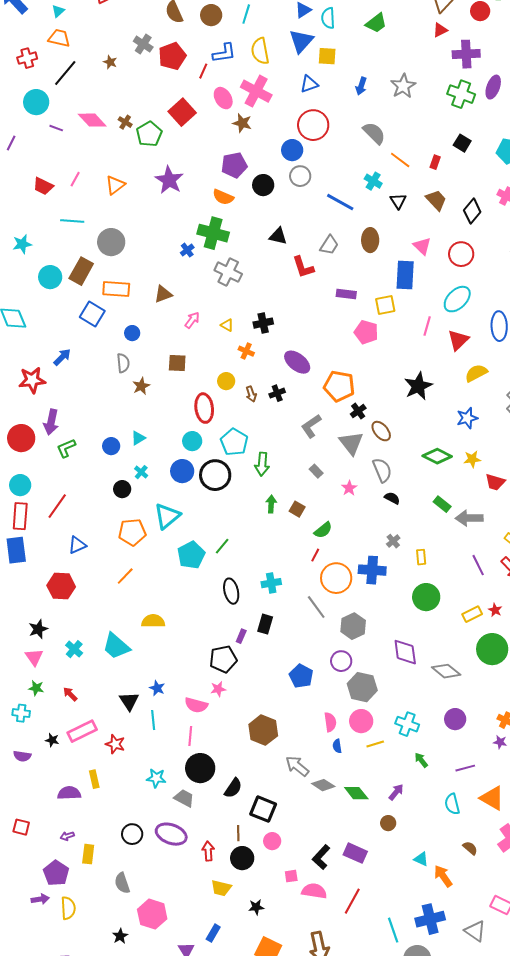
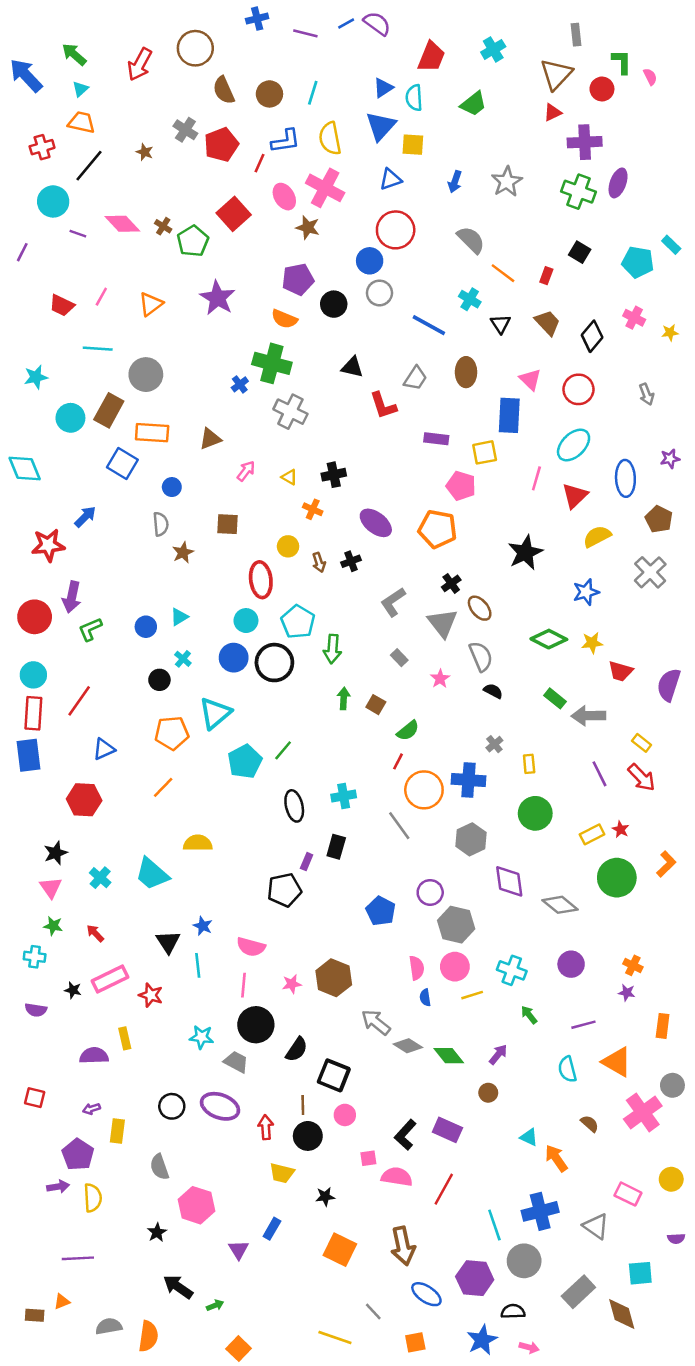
orange pentagon: (339, 386) -> (438, 529), moved
gray hexagon: (353, 626) -> (471, 839), moved
pink star: (218, 689) -> (292, 984), moved

